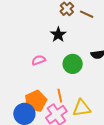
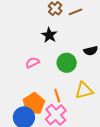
brown line: (87, 14) -> (75, 12), turned -40
yellow triangle: (82, 108) -> (84, 90), moved

